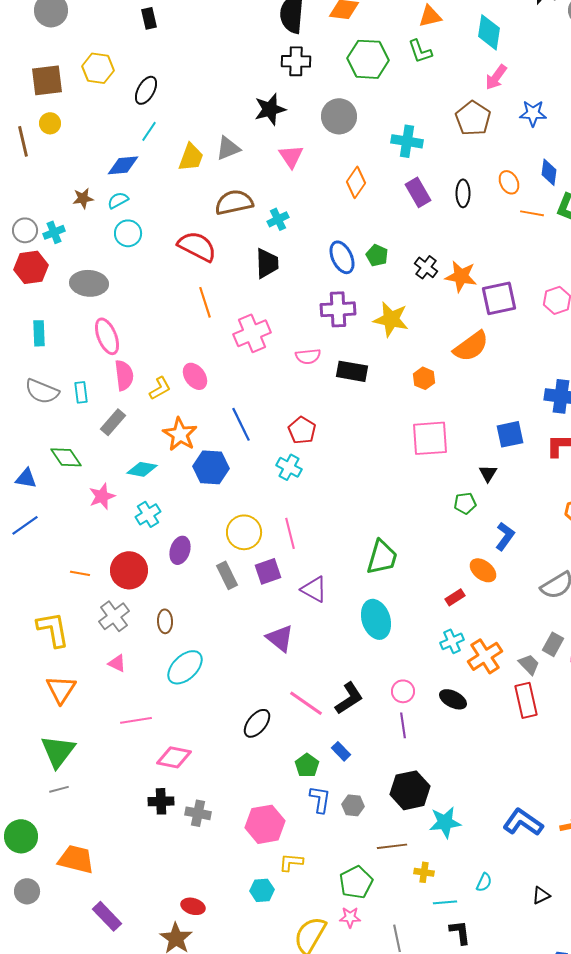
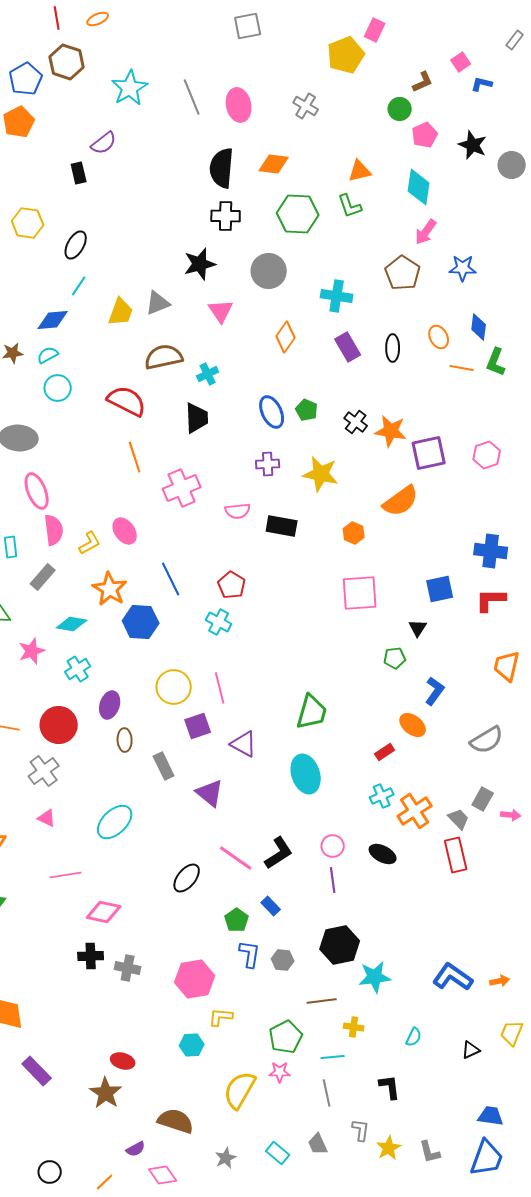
purple cross: (338, 309) -> (268, 464), size x0.7
gray rectangle: (227, 575) -> (164, 766), moved
brown ellipse: (165, 621) -> (125, 740), moved
cyan line: (445, 902) -> (333, 1057), moved

